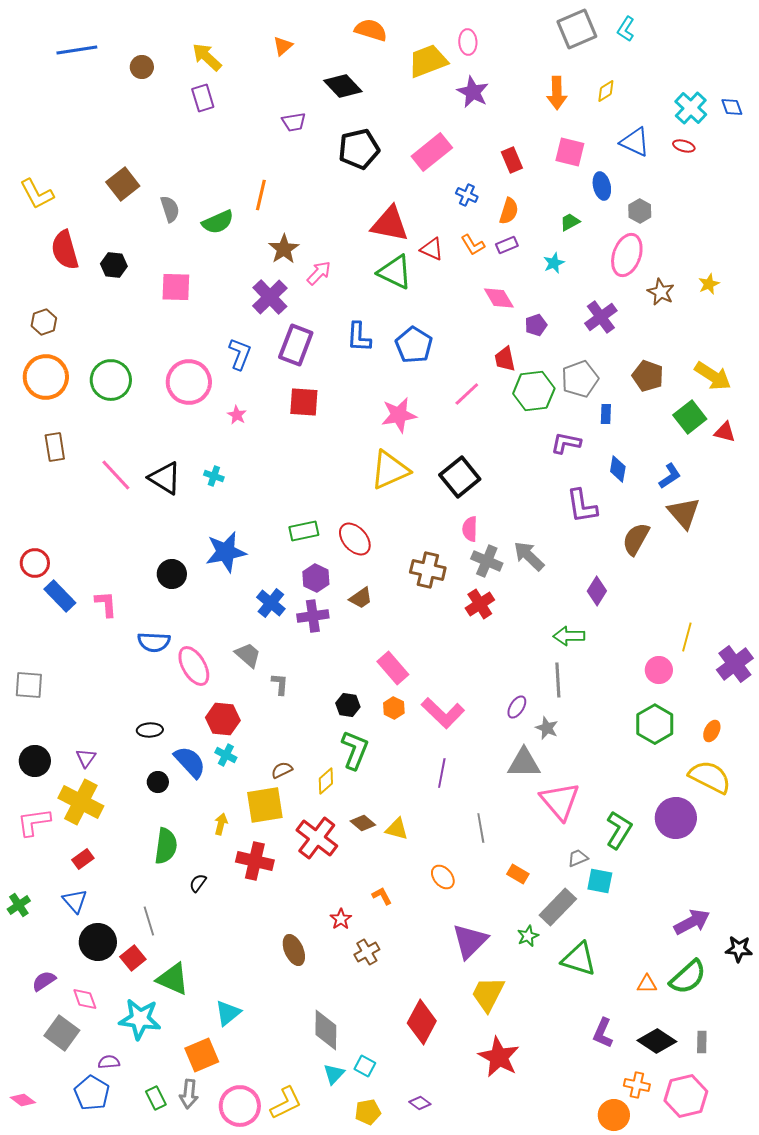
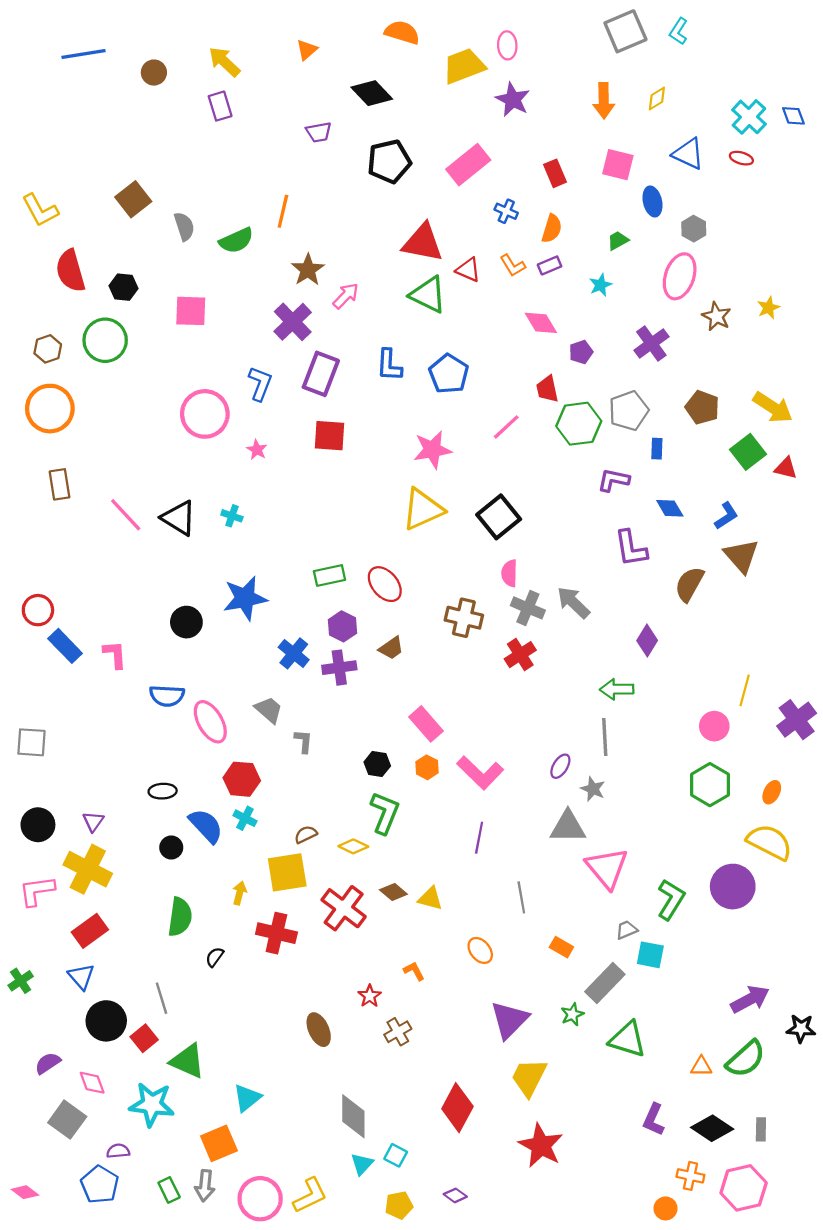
green circle: (111, 380) -> (105, 340), moved
blue diamond: (618, 469) -> (670, 508), turned -40
yellow diamond: (326, 781) -> (353, 846), turned 68
red rectangle: (83, 859) -> (90, 931), size x1.5
orange circle: (614, 1115) -> (666, 1208), size x0.7

